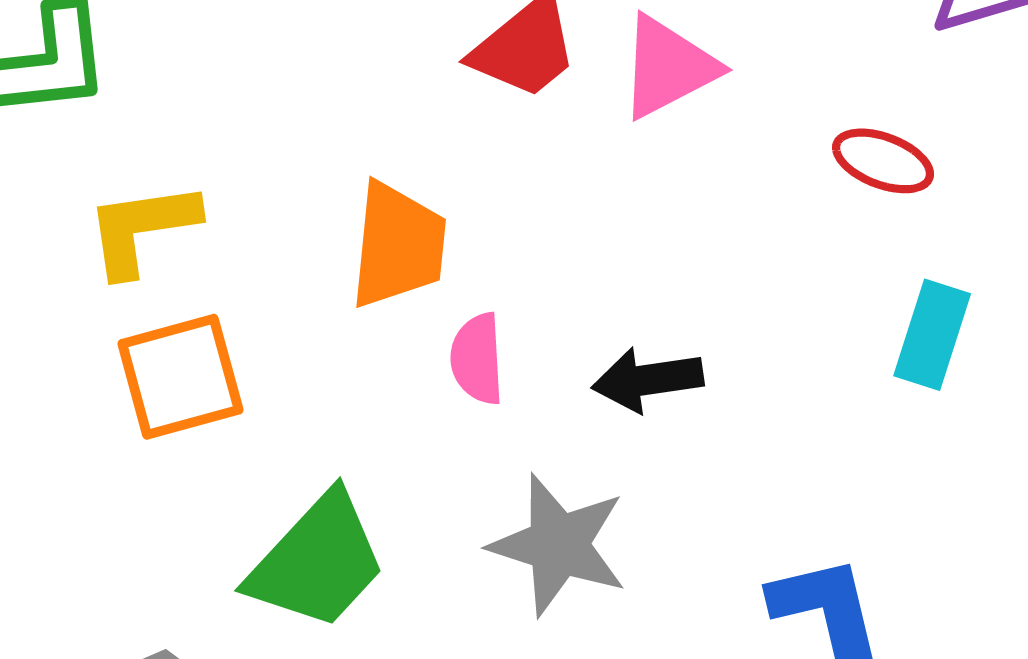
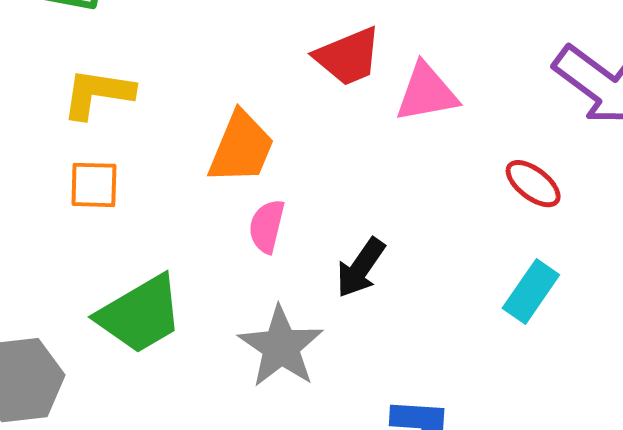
orange square: (180, 377) -> (94, 185), size x0.7
black arrow: (648, 380) -> (361, 268), turned -64

